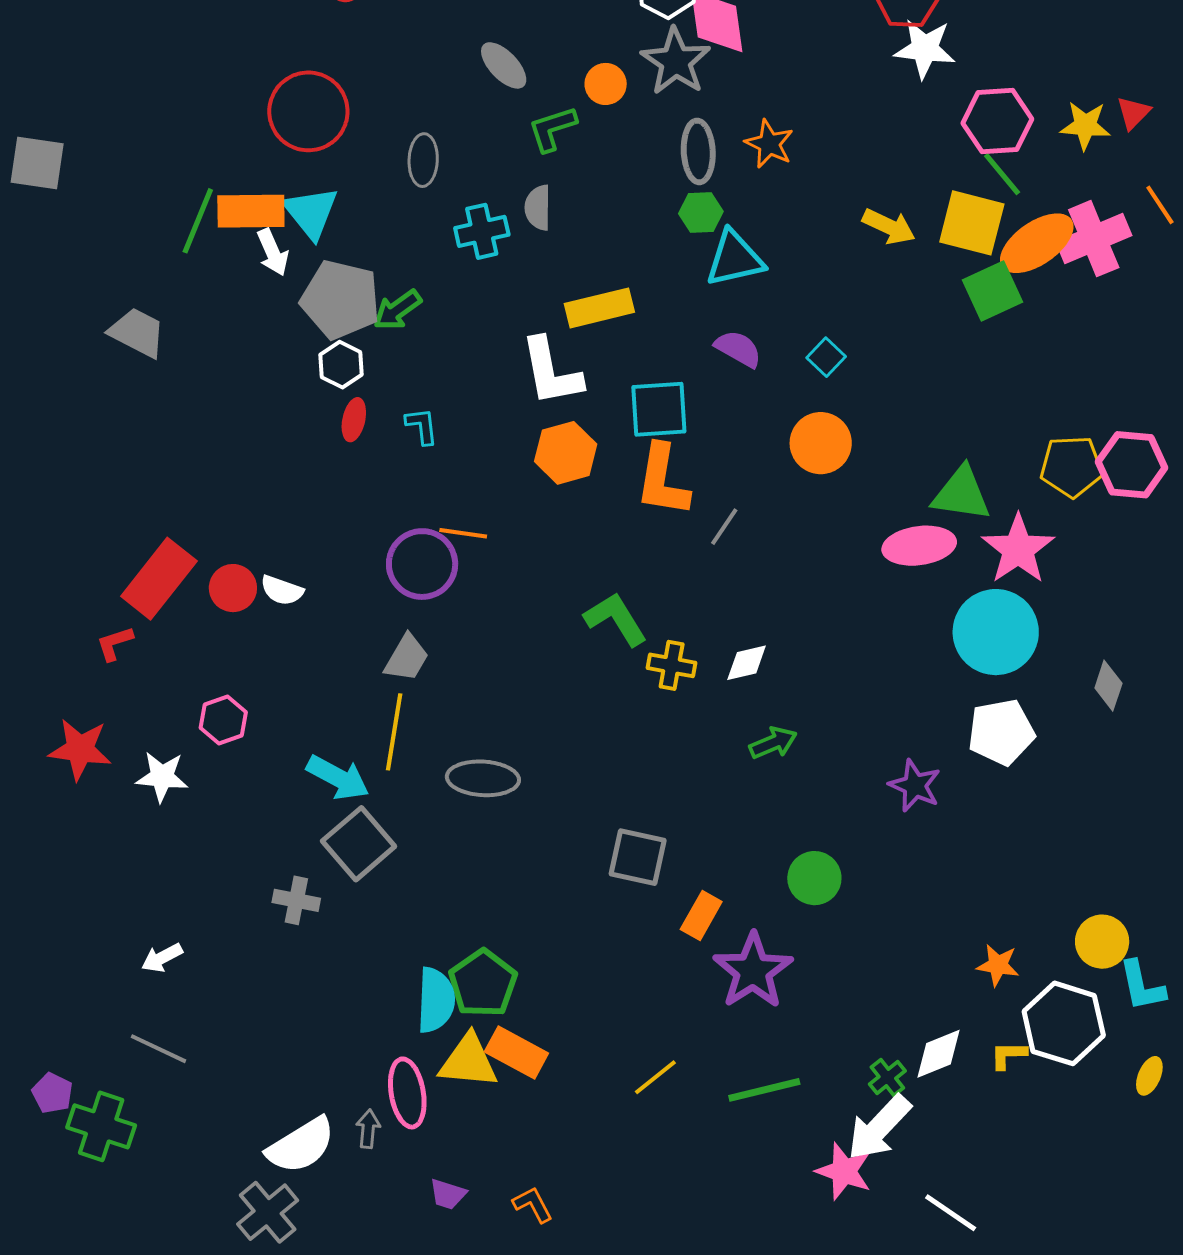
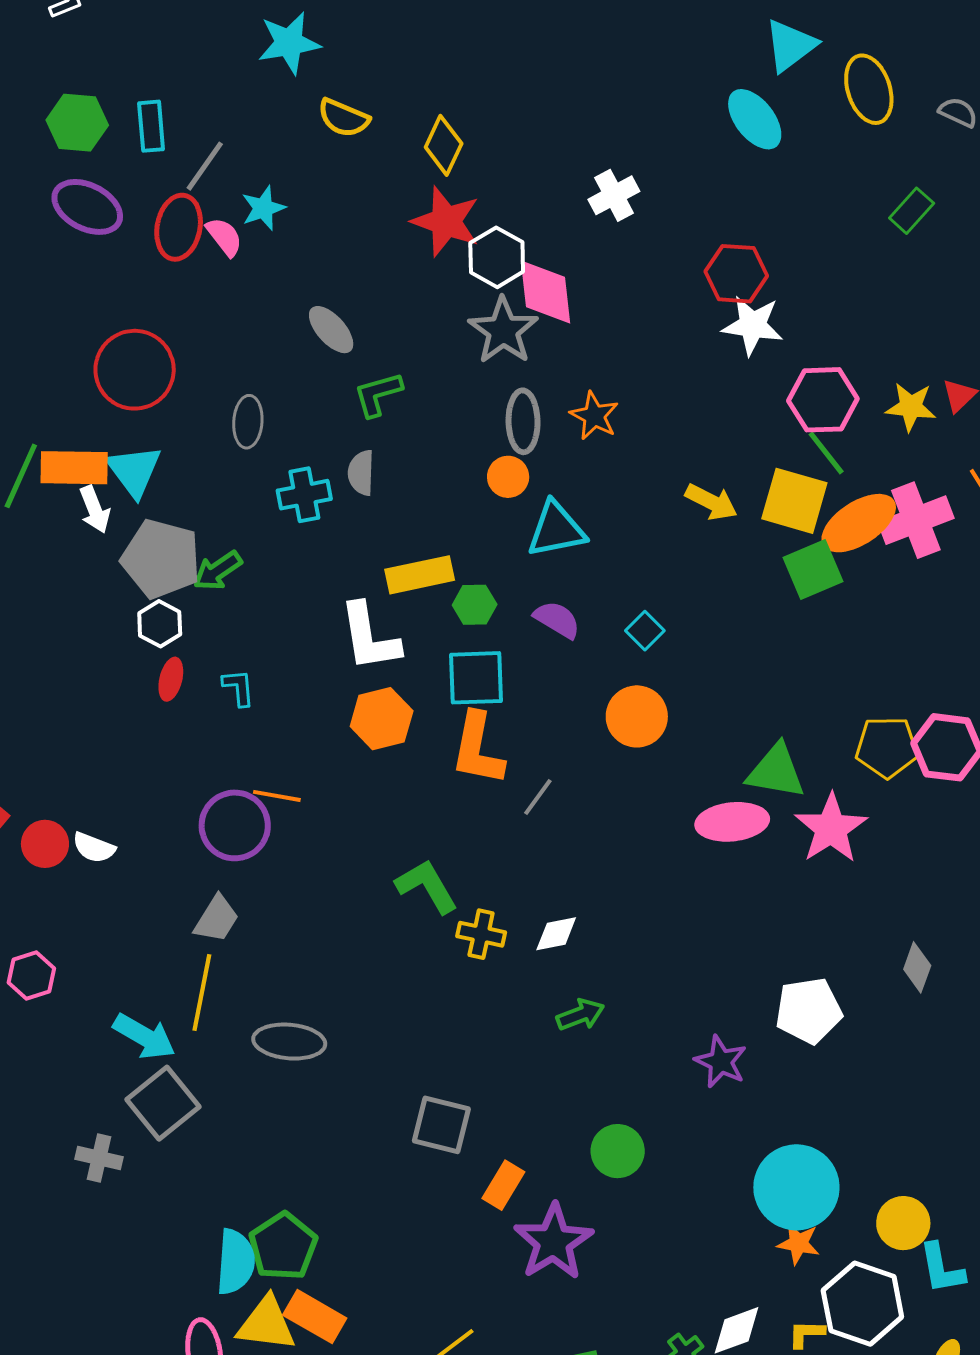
orange circle: (606, 84) -> (508, 477), moved
green hexagon: (701, 212) -> (475, 605), moved
cyan circle: (996, 632) -> (796, 1187), moved

